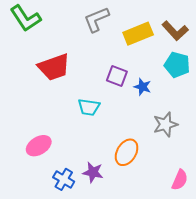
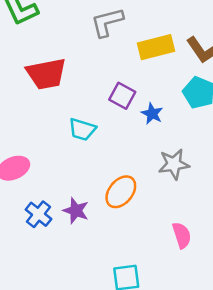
pink semicircle: (180, 180) -> (182, 235), turned -50

